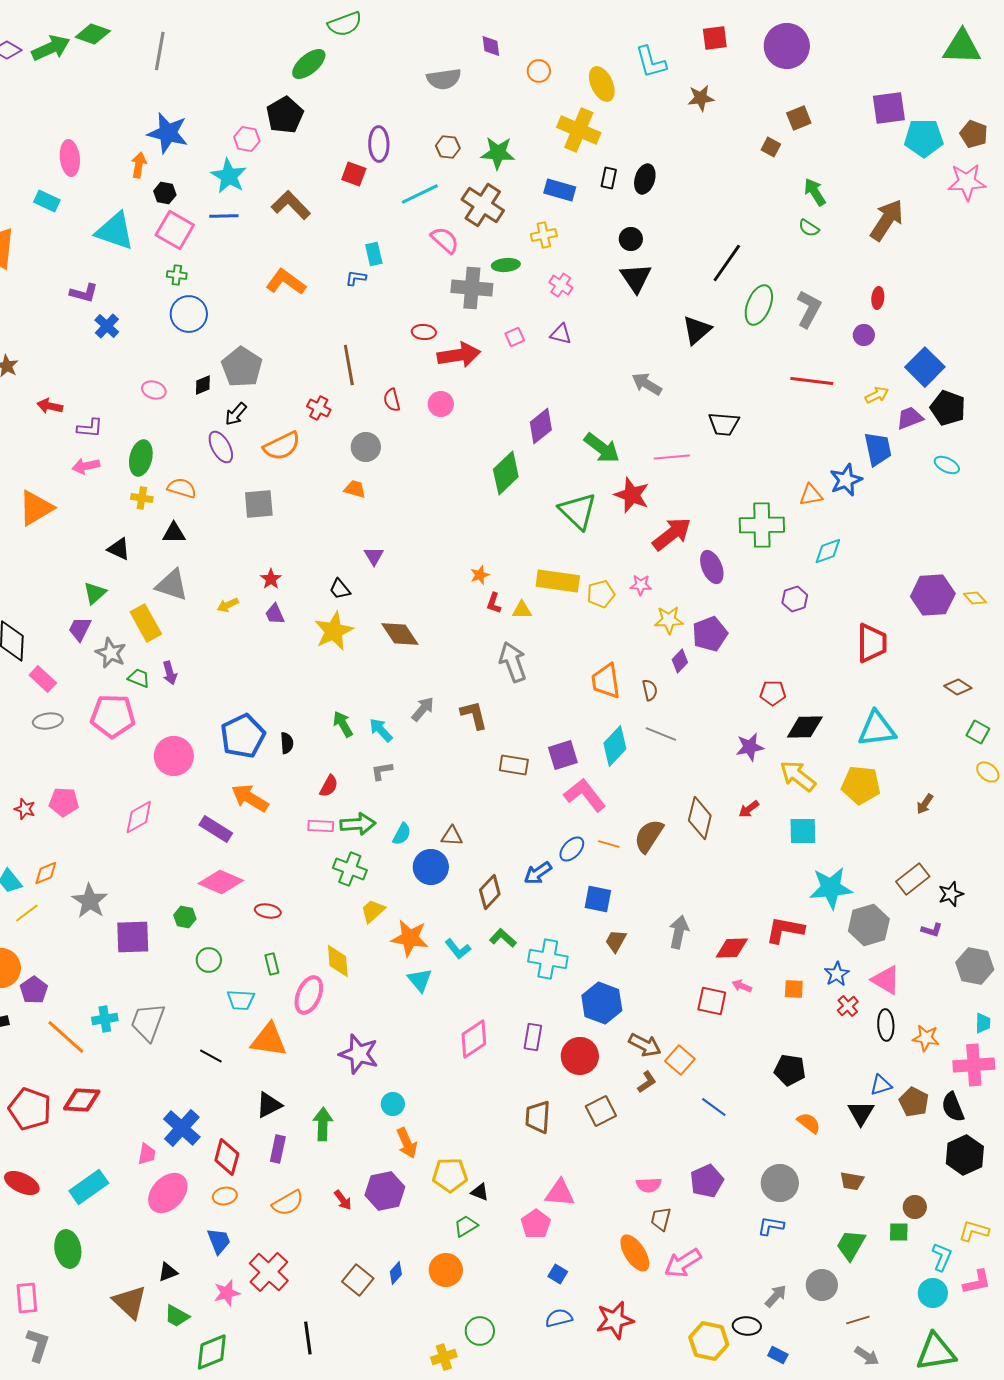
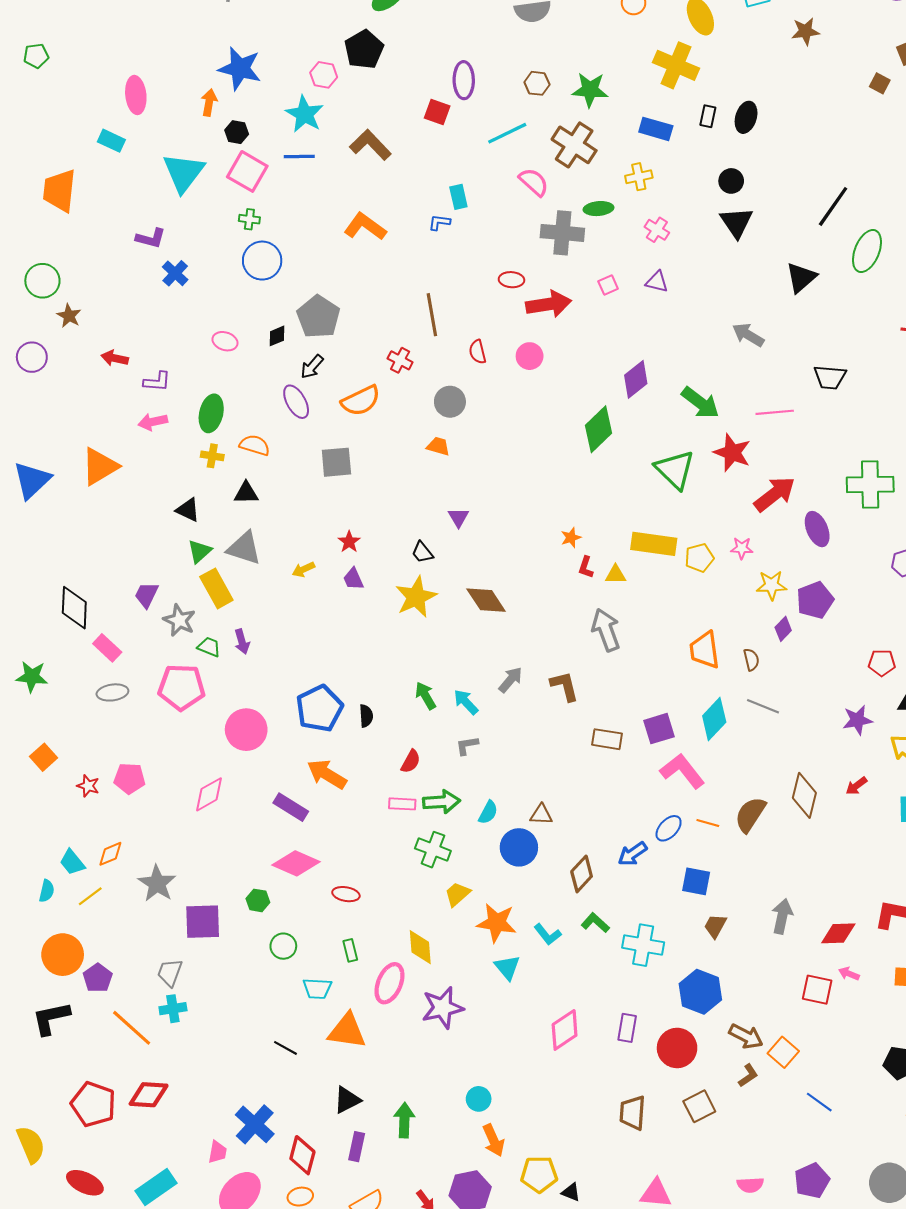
cyan triangle: (115, 231) -> (184, 172), turned 48
green triangle: (95, 593) -> (200, 551), moved
gray trapezoid: (148, 1022) -> (170, 973), moved, size x0.7
purple star: (359, 1054) -> (443, 1008), moved, turned -30

